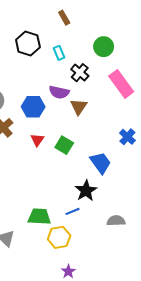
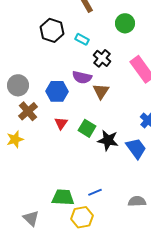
green circle: (104, 47) -> (125, 23), moved
cyan rectangle: (59, 53) -> (82, 39), turned -40
blue trapezoid: (100, 163) -> (136, 148), moved
black star: (86, 191) -> (108, 140), moved, turned -30

